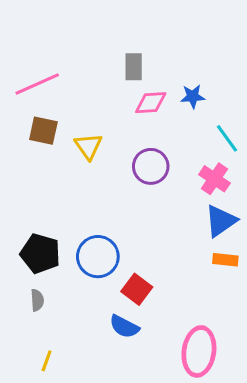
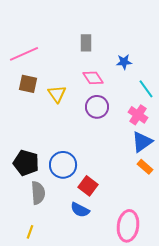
pink diamond: (151, 103) -> (93, 78), moved, turned 60
orange rectangle: (225, 260) -> (145, 167), turned 35
gray semicircle: (37, 300) -> (38, 193), moved, size x1.6

